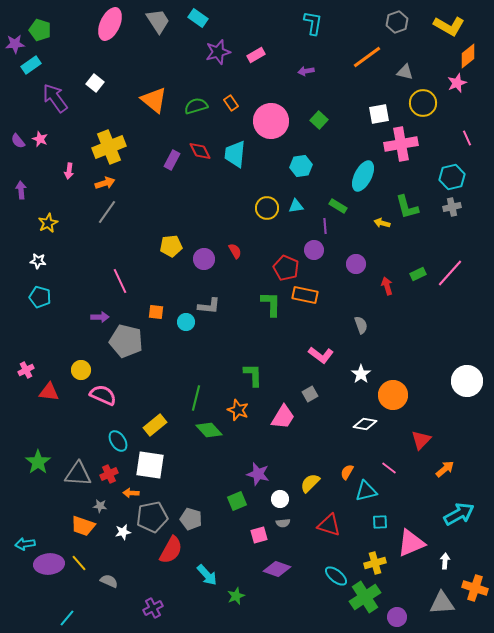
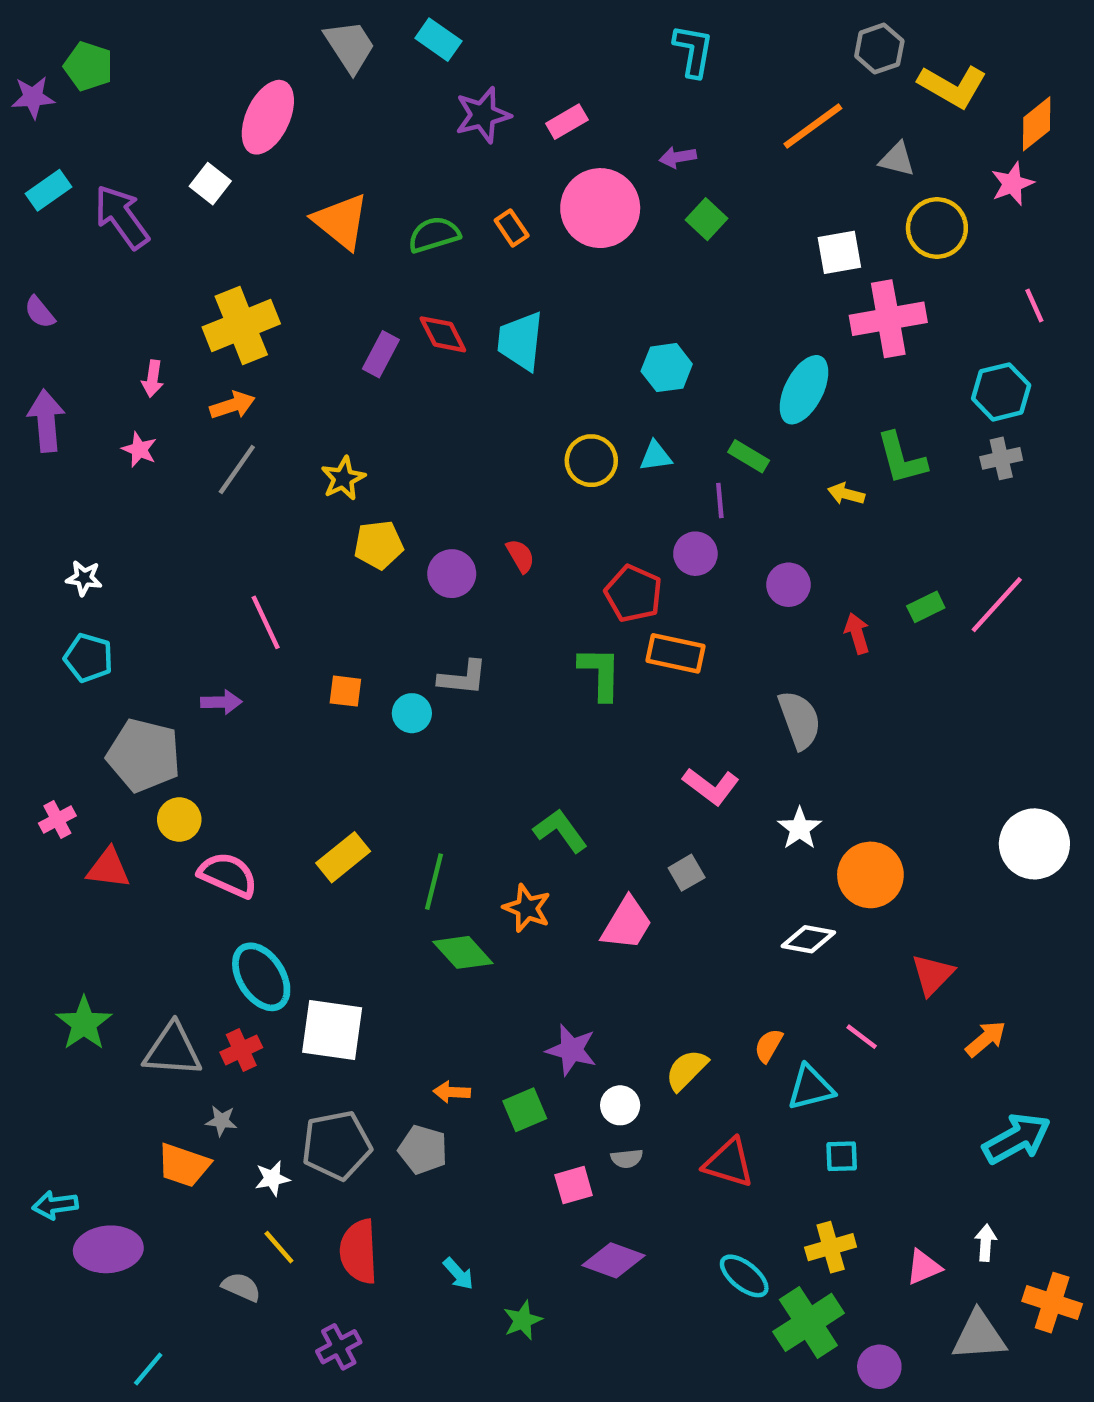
pink ellipse: (110, 24) -> (268, 117), moved
yellow L-shape: (449, 26) -> (952, 86), moved
cyan rectangle: (31, 65) -> (49, 190), moved
green square: (319, 120) -> (707, 219), moved
pink circle: (271, 121) -> (600, 208), moved
pink star: (40, 139) -> (139, 450), moved
purple arrow: (21, 190) -> (46, 421), size x1.5
yellow star: (48, 223) -> (343, 478), moved
gray semicircle: (361, 325) -> (800, 720), size x1.5
gray pentagon: (126, 341) -> (144, 755), moved
green L-shape: (253, 375) -> (560, 831), turned -35
yellow rectangle: (155, 425) -> (343, 857), moved
cyan ellipse: (118, 441) -> (261, 977), size x1.4
orange arrow: (131, 493) -> (452, 1092), moved
pink triangle: (411, 543) -> (924, 1267), moved, size x0.6
red semicircle: (171, 550) -> (359, 1252), moved, turned 148
yellow line: (79, 563) -> (279, 1247), moved
cyan arrow: (207, 575) -> (458, 1274), size x0.7

